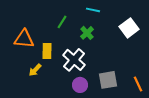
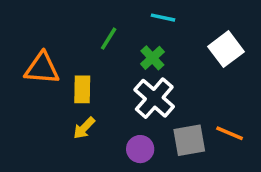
white cross: (74, 60) -> (154, 98), moved
yellow arrow: (35, 70) -> (84, 128), moved
orange line: (138, 84) -> (230, 133), moved, turned -42

